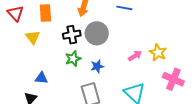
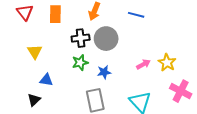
yellow triangle: (33, 37) -> (35, 52), moved

